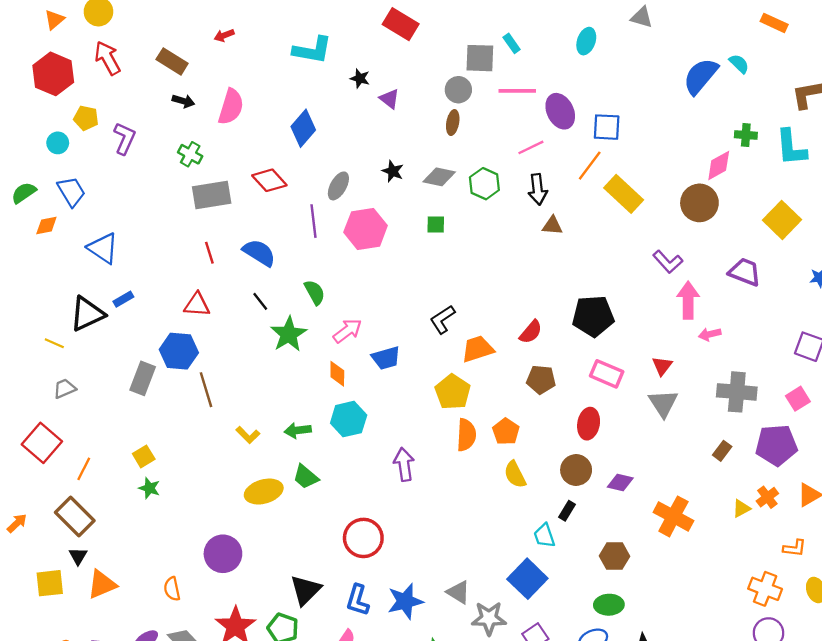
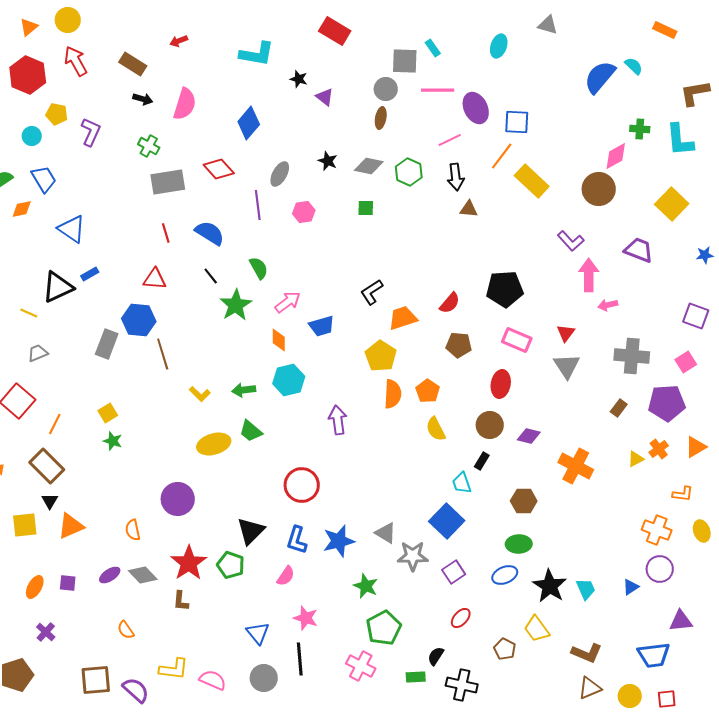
pink hexagon: (366, 229) -> (304, 212), size x0.6

